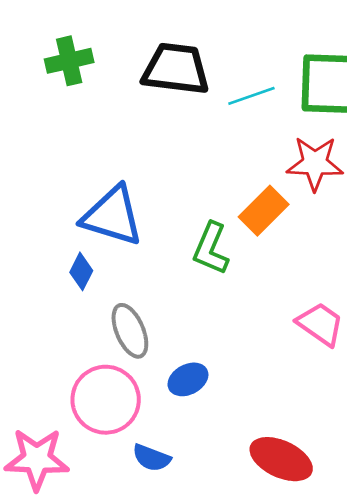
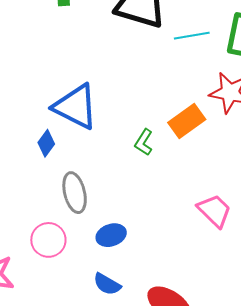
green L-shape: (211, 248) -> (144, 142), size x0.7
pink circle: (106, 400) -> (48, 240), size x0.7
blue semicircle: (152, 458) -> (107, 284), moved

